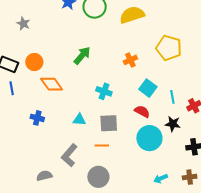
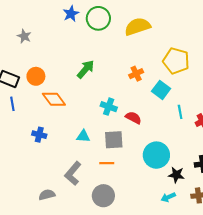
cyan square: (148, 88) -> (161, 90), moved
red semicircle: (142, 111) -> (133, 118), moved
black star: (173, 124) -> (176, 175), moved

